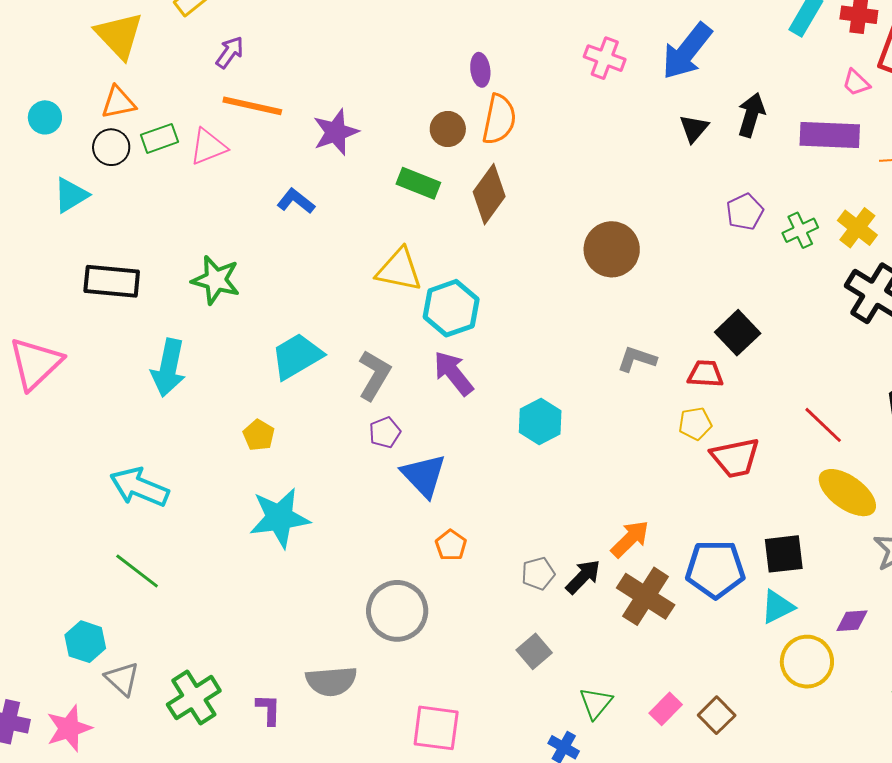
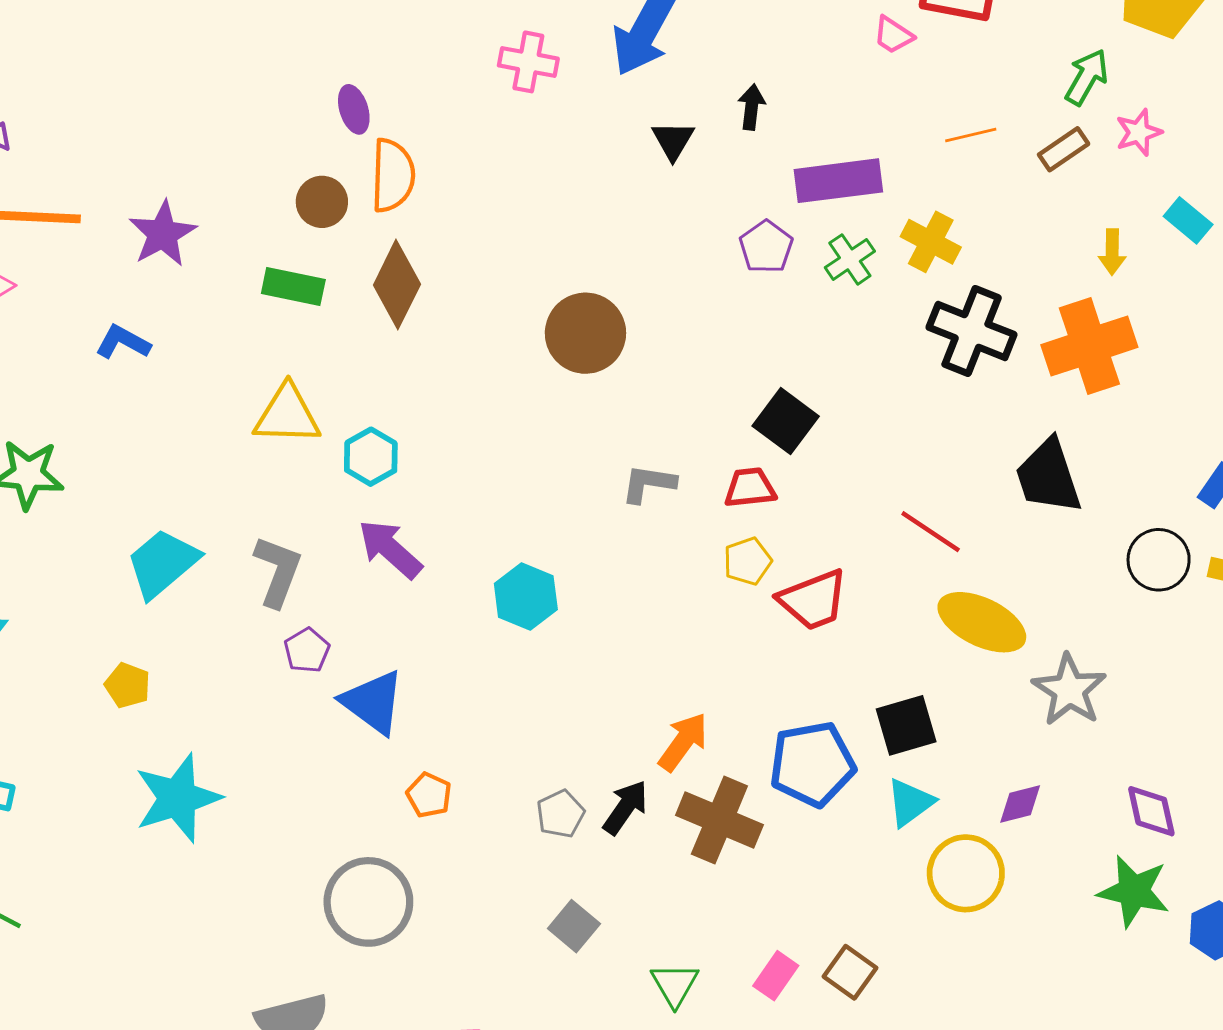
black arrow: (751, 115) -> (752, 107), size x0.7
purple rectangle: (830, 135) -> (838, 181), moved
cyan hexagon: (451, 308) -> (371, 457), size x0.7

